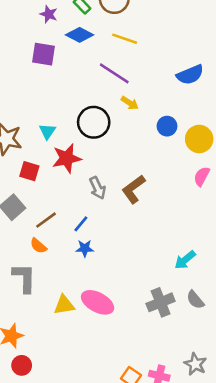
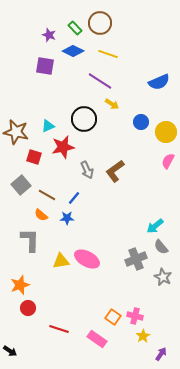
cyan triangle: (47, 131) -> (48, 126), turned 32
brown line: (46, 220) -> (47, 195), turned 66
blue star: (85, 248) -> (67, 218), moved
gray semicircle: (195, 300) -> (161, 247), moved
gray star: (195, 364) -> (163, 277), moved

